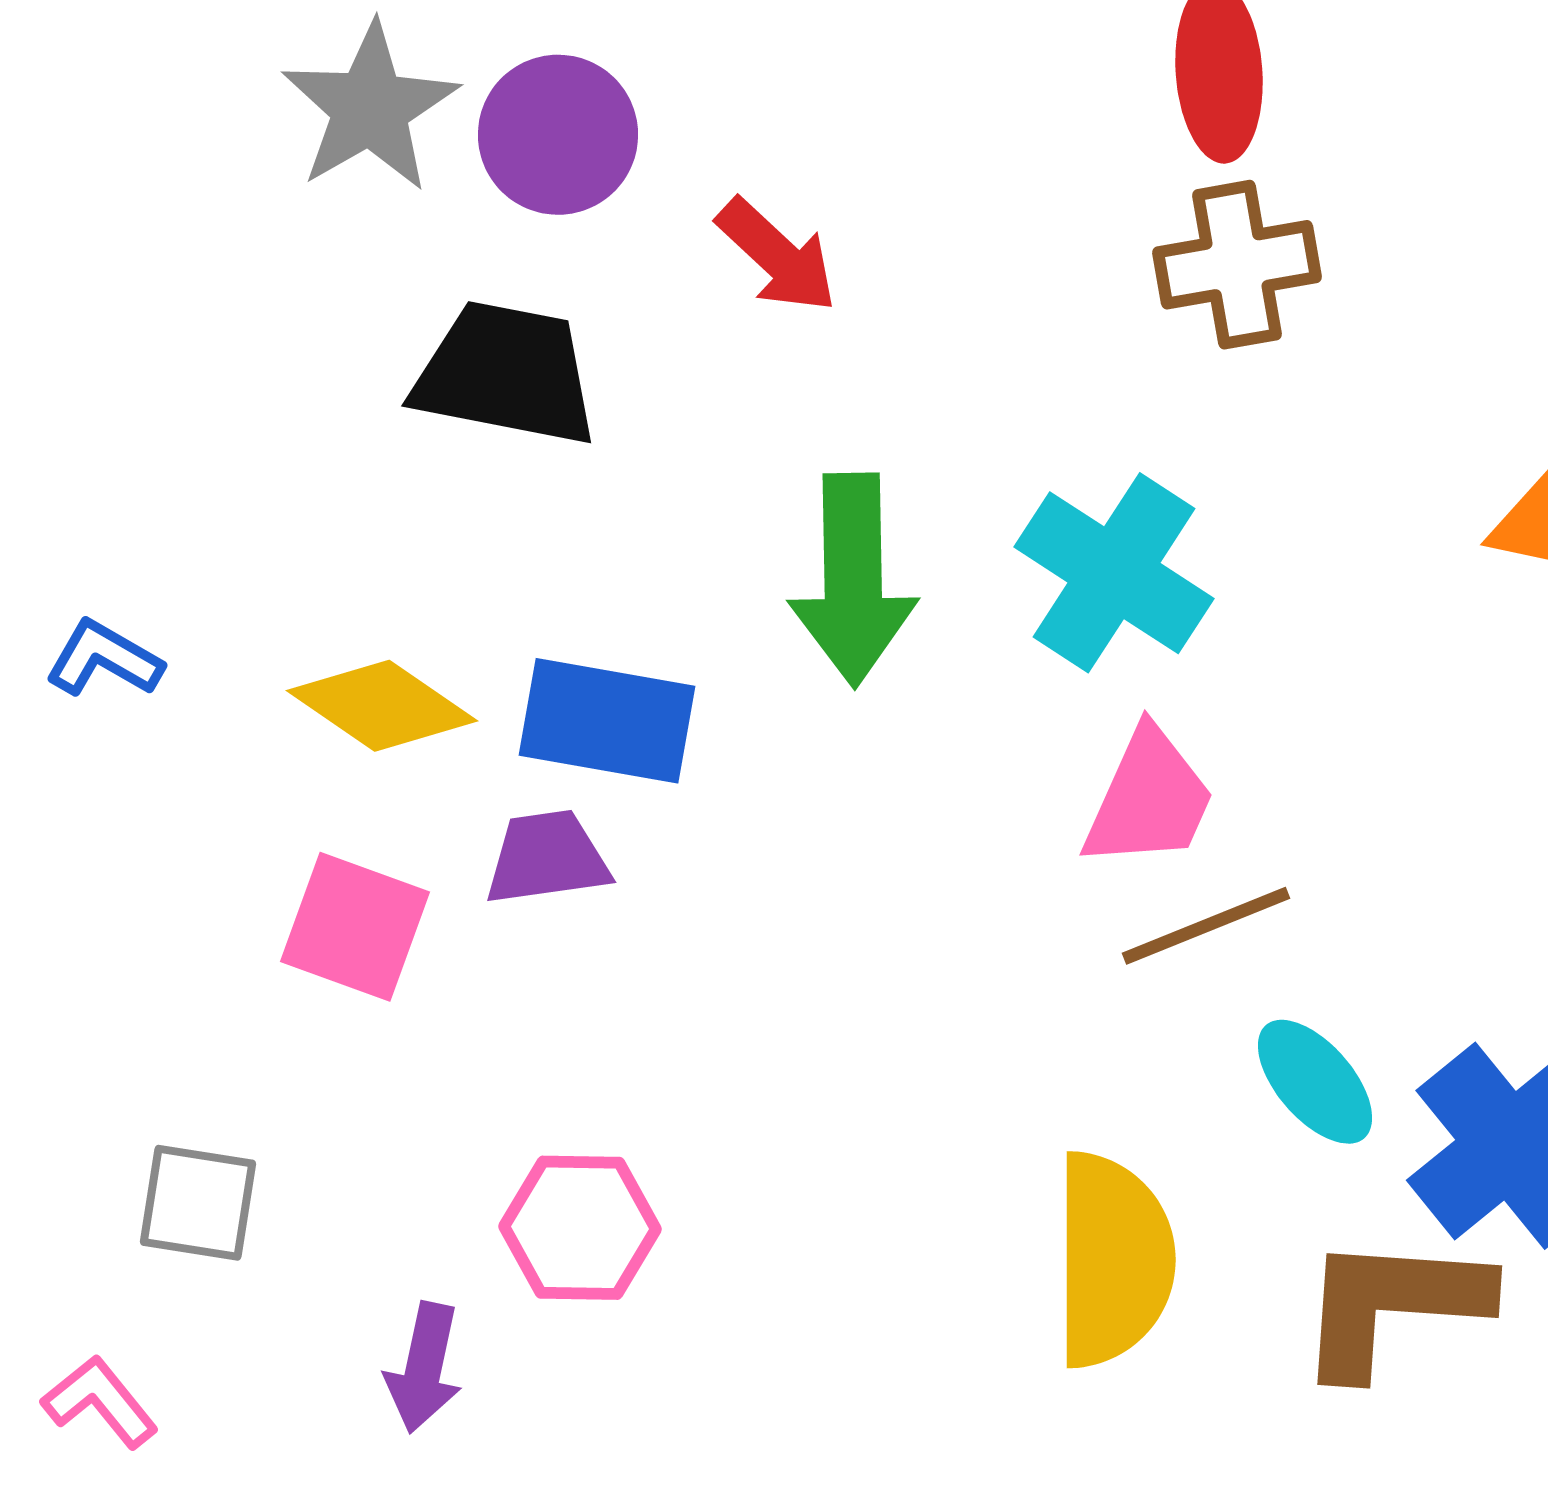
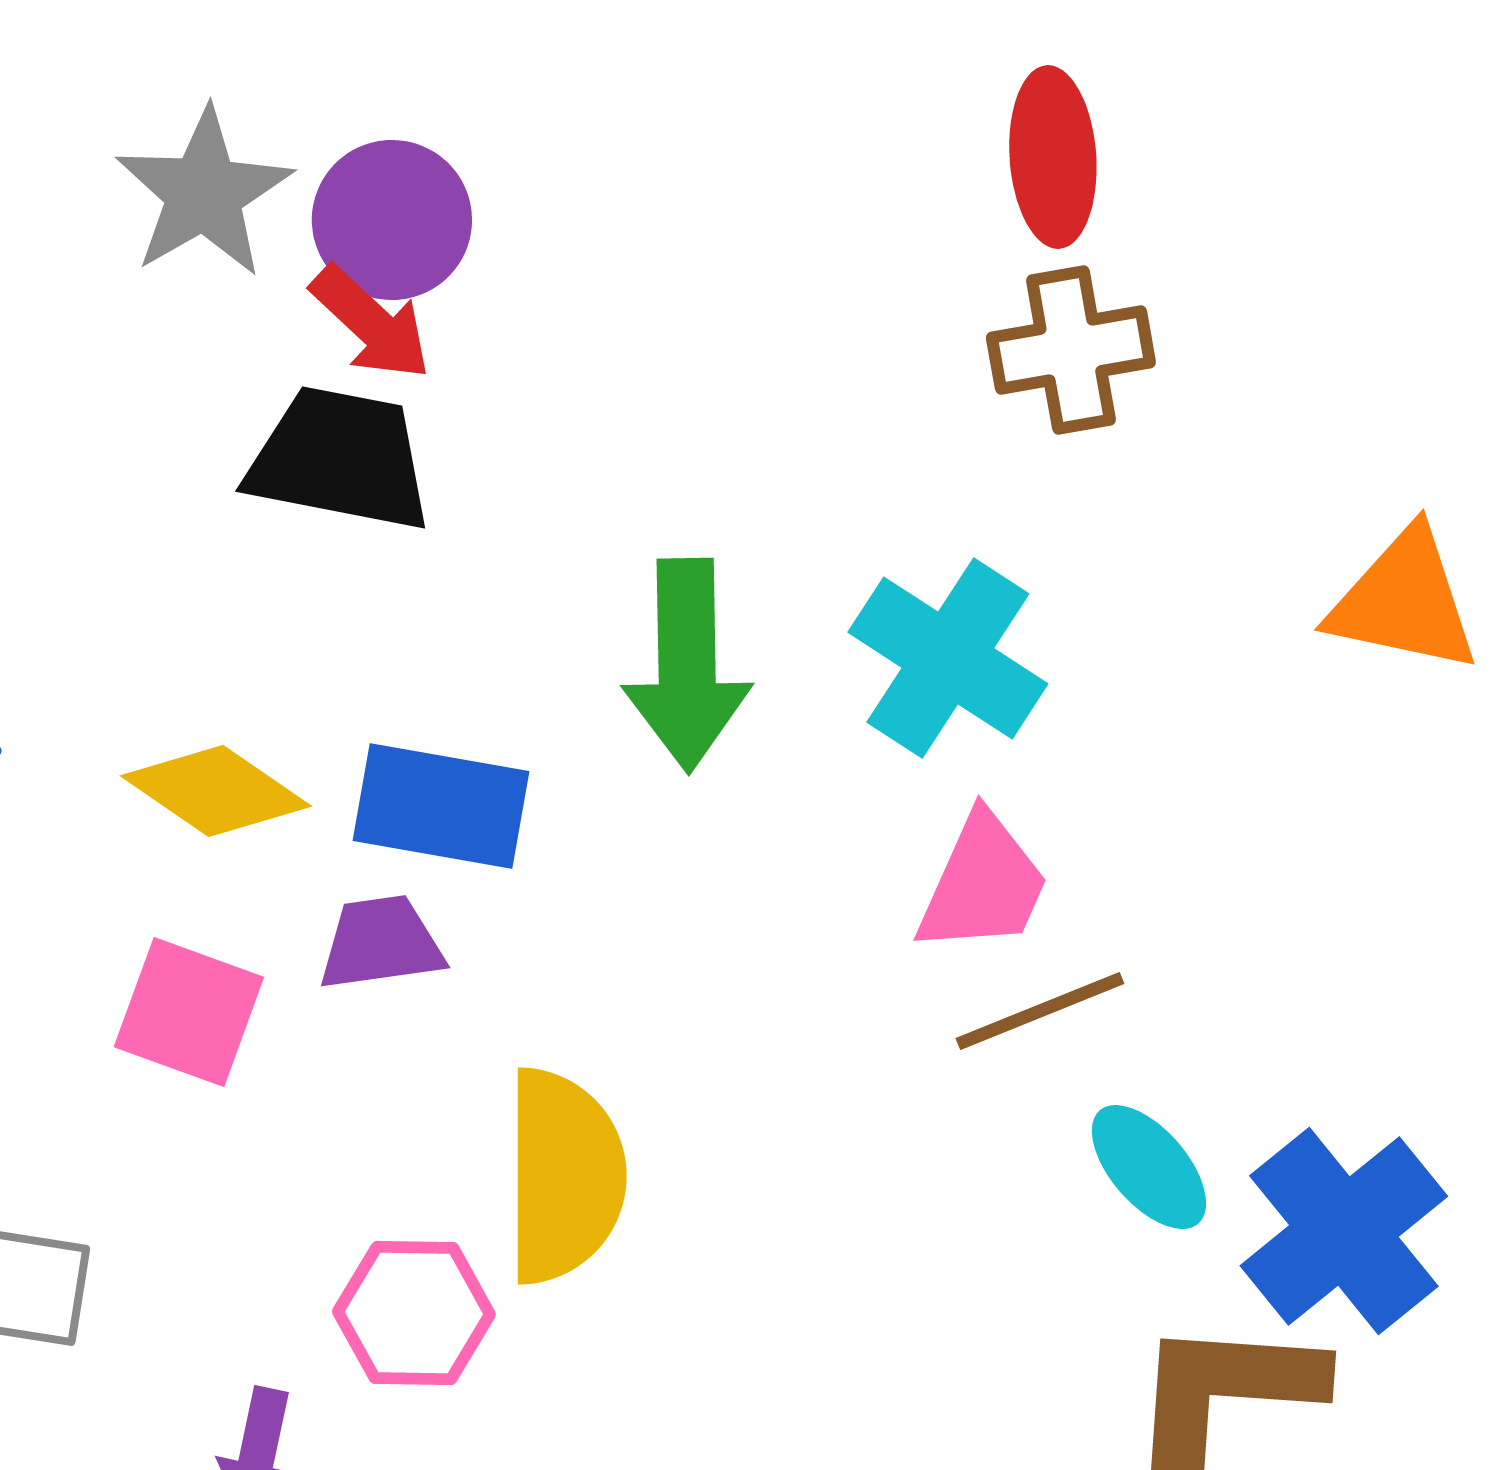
red arrow: (777, 256) -> (371, 323), moved
yellow semicircle: (1113, 1260) -> (564, 1176), moved

